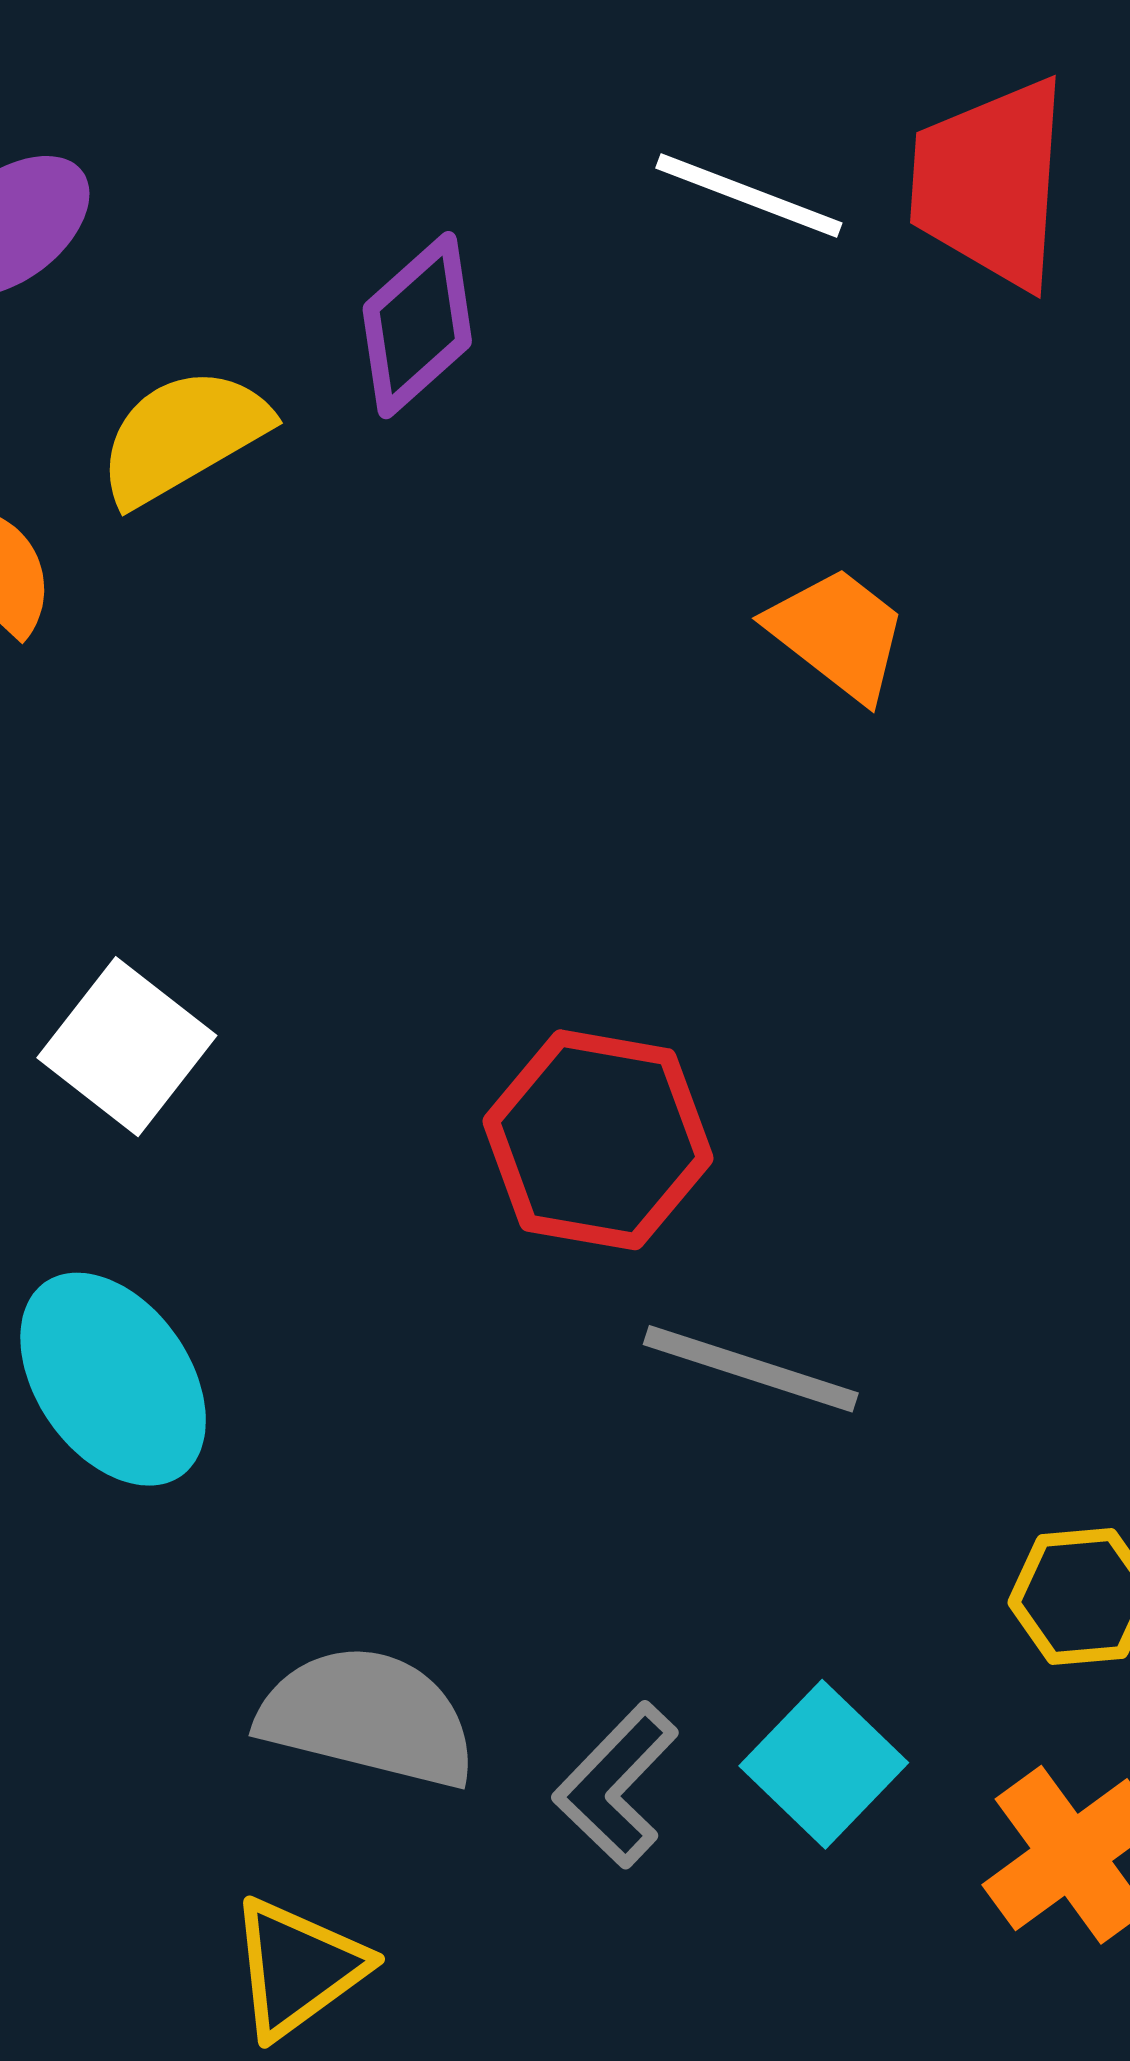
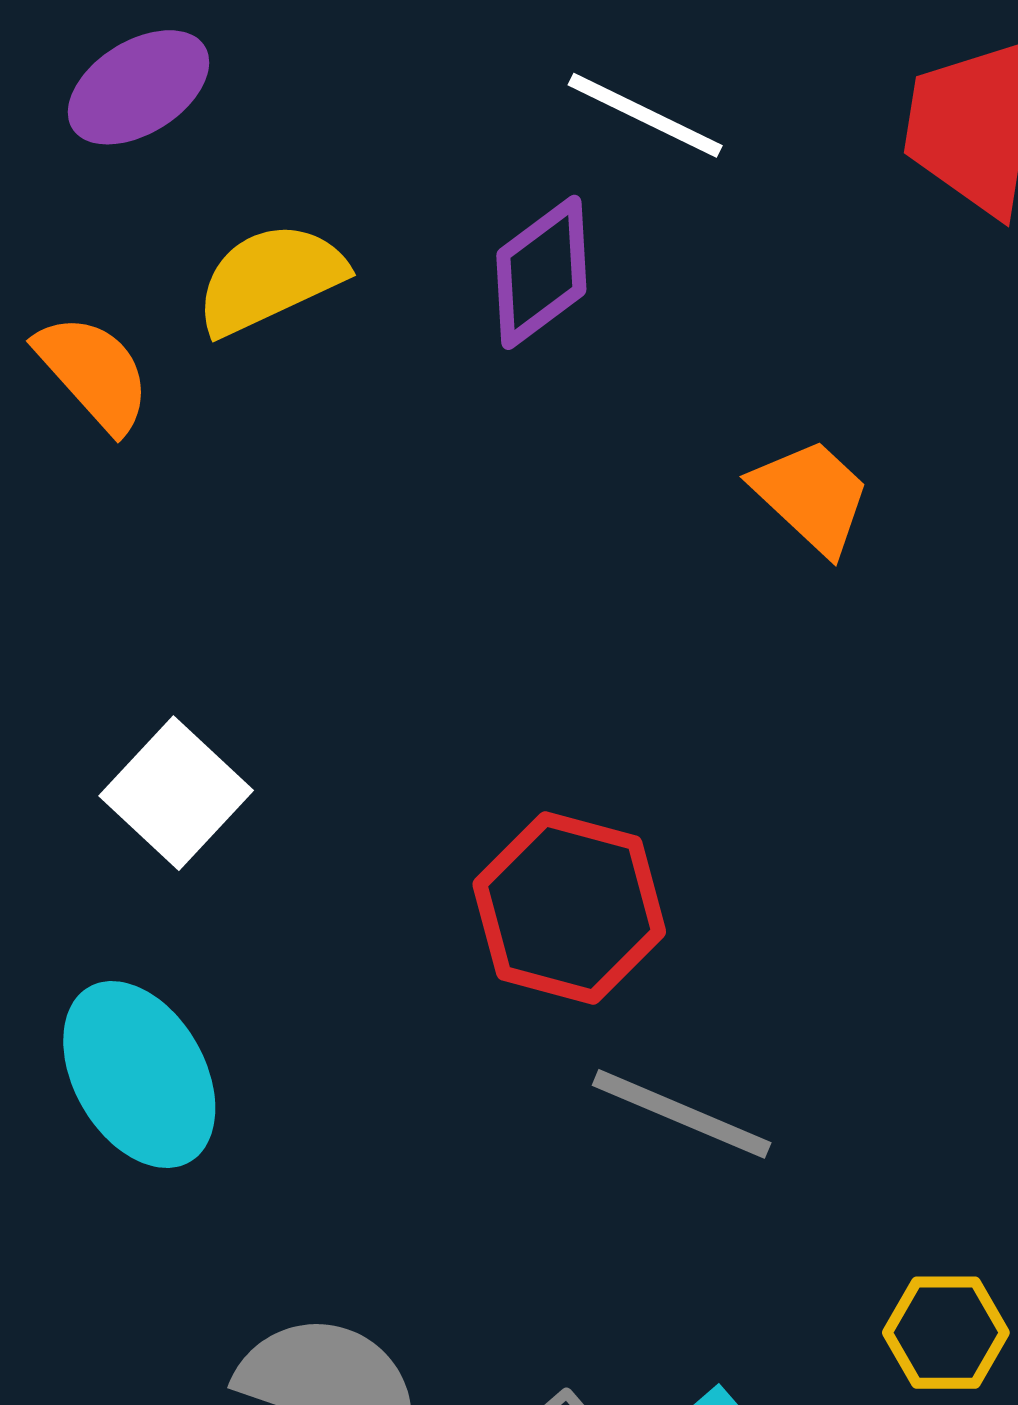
white line: (749, 196) -> (645, 115), moved
purple diamond: (417, 325) -> (541, 272), moved

